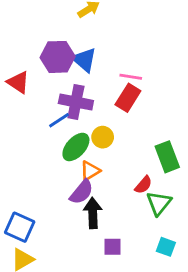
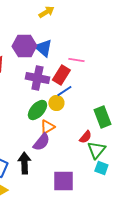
red rectangle: (128, 98) -> (61, 75), moved
blue line: (59, 120) -> (64, 91), moved
black arrow: (93, 213) -> (24, 163), moved
purple square: (112, 247) -> (63, 181), size x1.6
cyan square: (166, 247) -> (101, 168), moved

